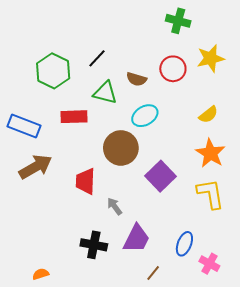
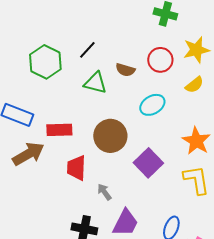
yellow semicircle: (208, 115) -> (194, 85), moved
cyan ellipse: (145, 116) -> (152, 105), moved
red rectangle: (74, 117) -> (59, 130), moved

